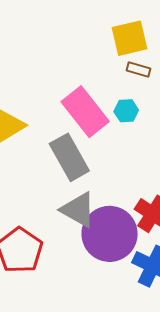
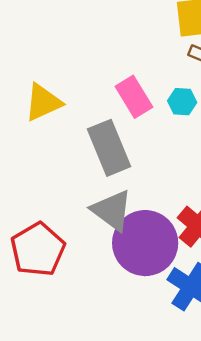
pink rectangle: (85, 112) -> (134, 97), size x0.7

